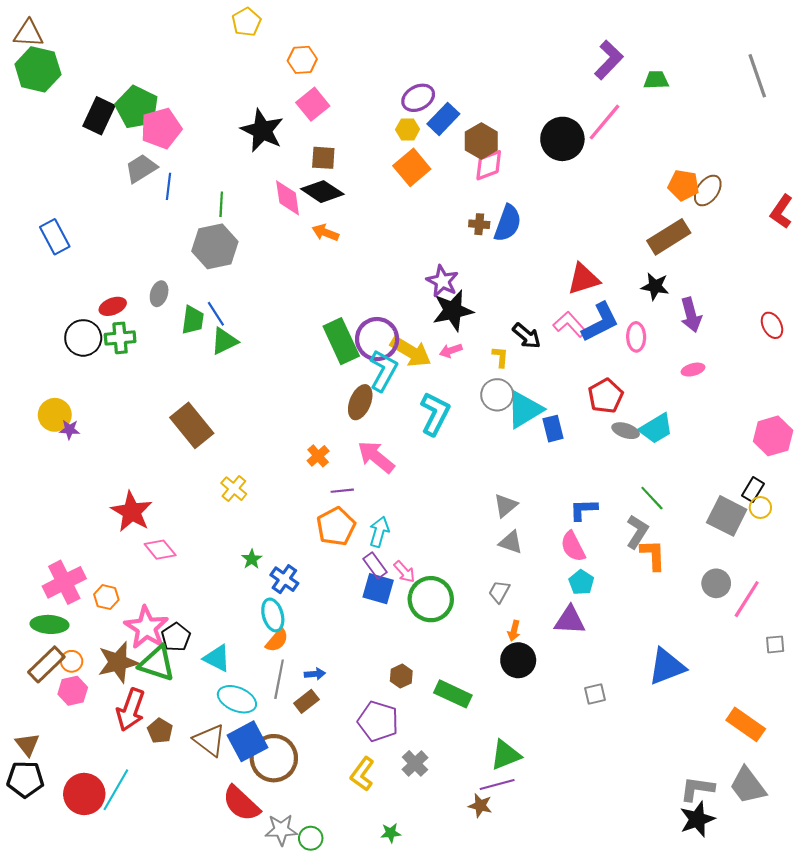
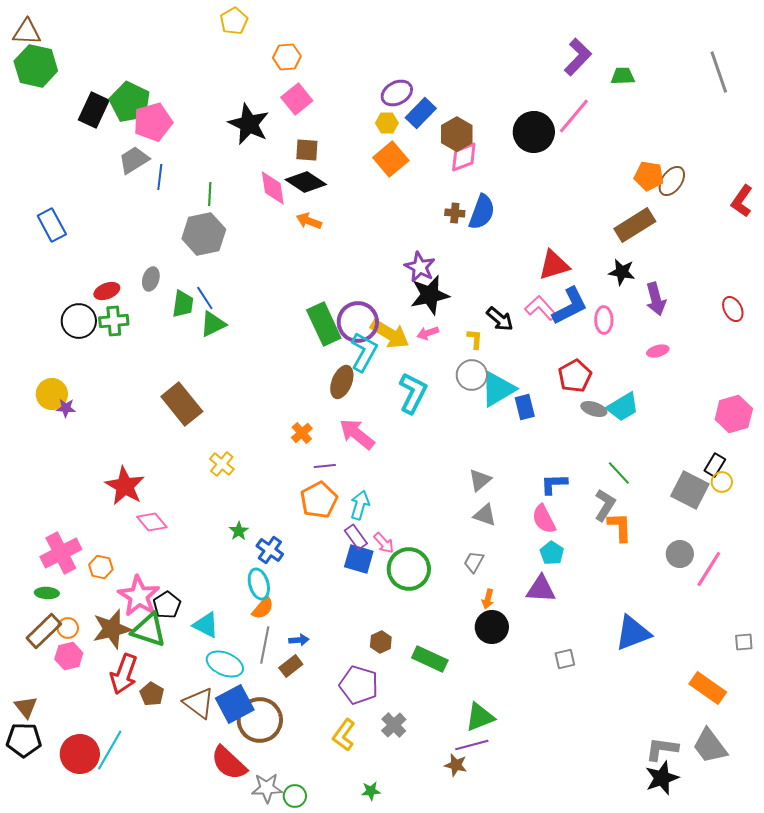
green ellipse: (49, 624) -> (47, 593), size x0.7
gray square: (775, 644) -> (744, 642), moved

